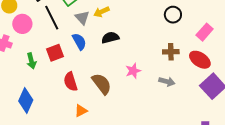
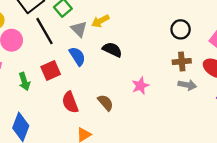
black circle: (173, 15) -> (181, 29), moved
black semicircle: (110, 38) -> (112, 50), turned 42
gray arrow: (167, 82) -> (187, 85), moved
brown semicircle: (102, 84) -> (105, 103), size x0.7

